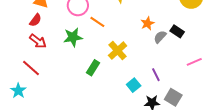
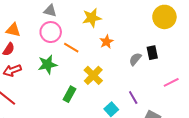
orange star: (147, 23) -> (106, 42), moved
black rectangle: (177, 31) -> (152, 53), turned 48
red arrow: (38, 41) -> (12, 70), turned 126

